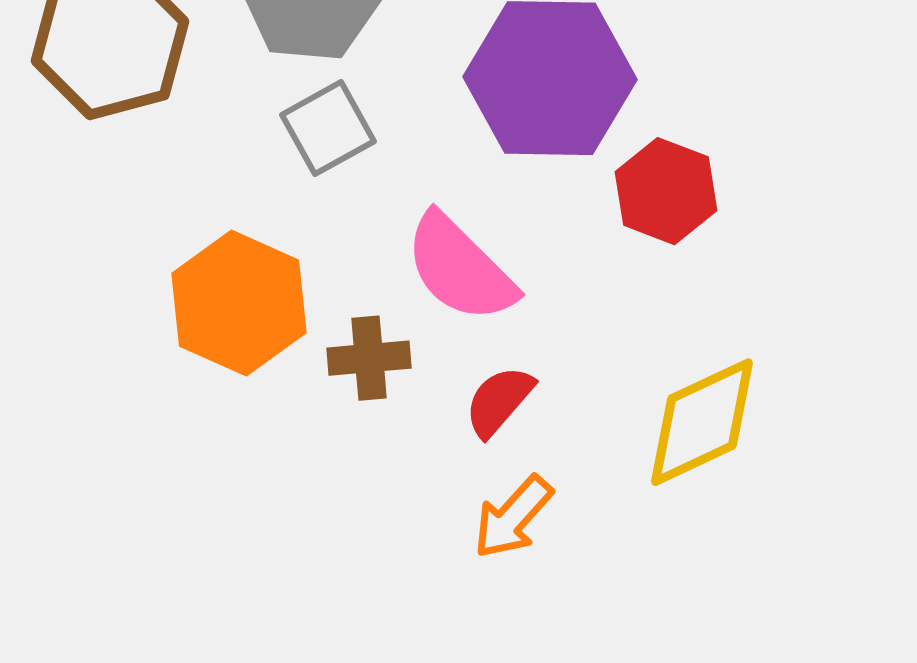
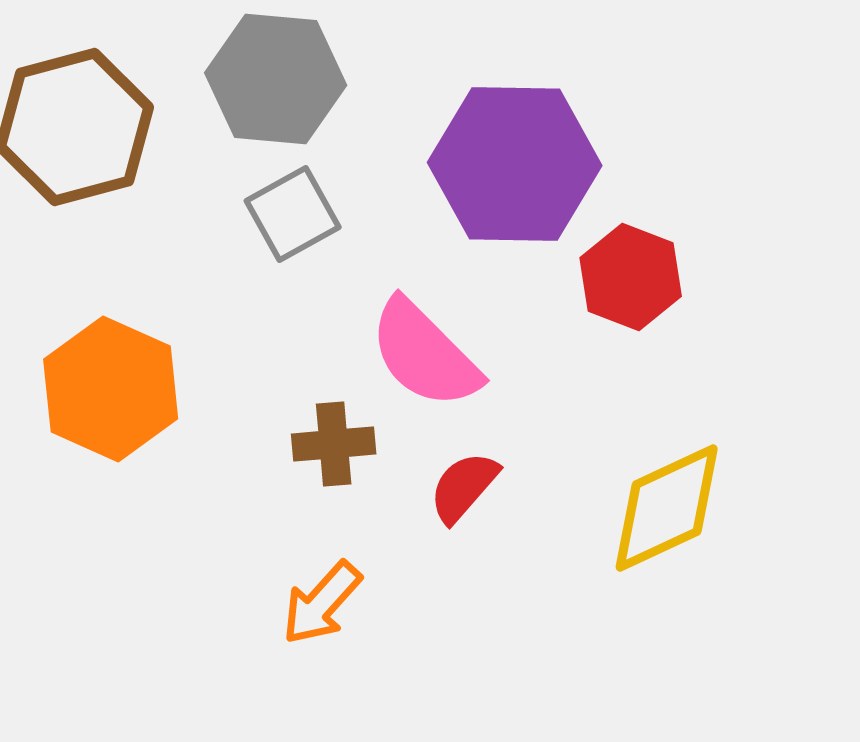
orange hexagon: (239, 303) -> (111, 389), moved
orange arrow: (513, 517) -> (322, 603), moved

